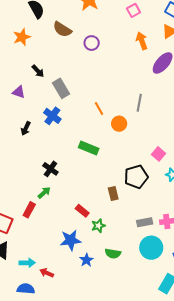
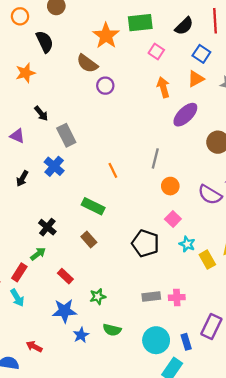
pink square: (133, 10) -> (156, 51), turned -32
brown semicircle: (62, 29) -> (87, 63), moved
orange line: (99, 109) -> (113, 170), moved
orange circle: (119, 124) -> (170, 186), moved
black pentagon: (136, 177) -> (145, 243), turned 30
brown rectangle: (113, 193) -> (89, 239), moved, turned -32
red rectangle: (82, 211) -> (65, 276), moved
cyan circle: (151, 248) -> (156, 340), moved
cyan arrow: (27, 263) -> (17, 298), moved, turned 56

